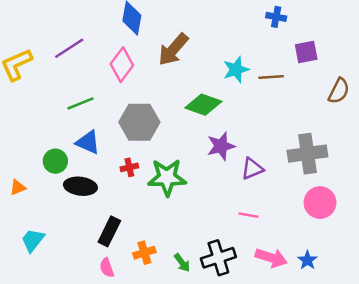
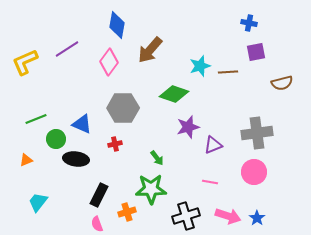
blue cross: (276, 17) -> (249, 23), moved
brown semicircle: (339, 91) -> (282, 83), turned 50
green line: (80, 103) -> (36, 119), moved
green star: (167, 177) -> (151, 189), moved
pink circle: (320, 203) -> (254, 172), moved
green arrow: (182, 263) -> (157, 158), moved

